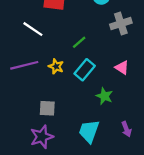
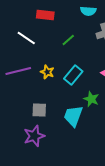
green line: (79, 42) -> (68, 40), moved
cyan trapezoid: (89, 131) -> (73, 116), moved

